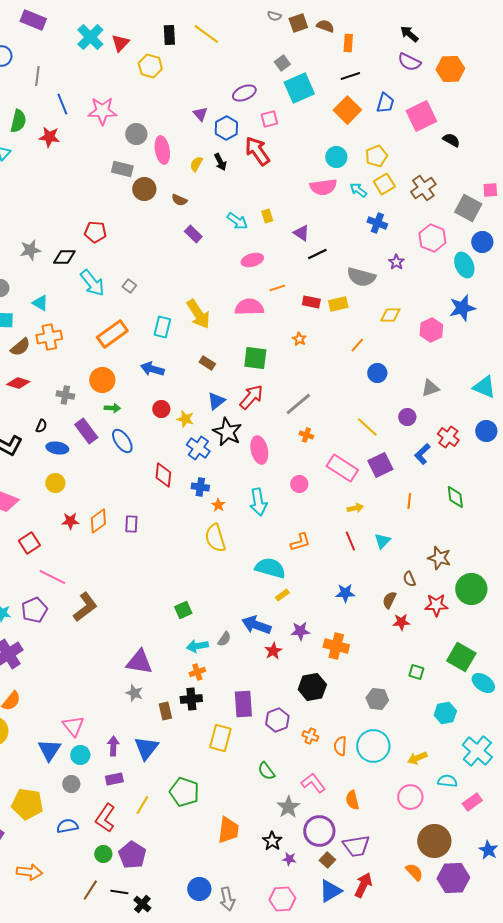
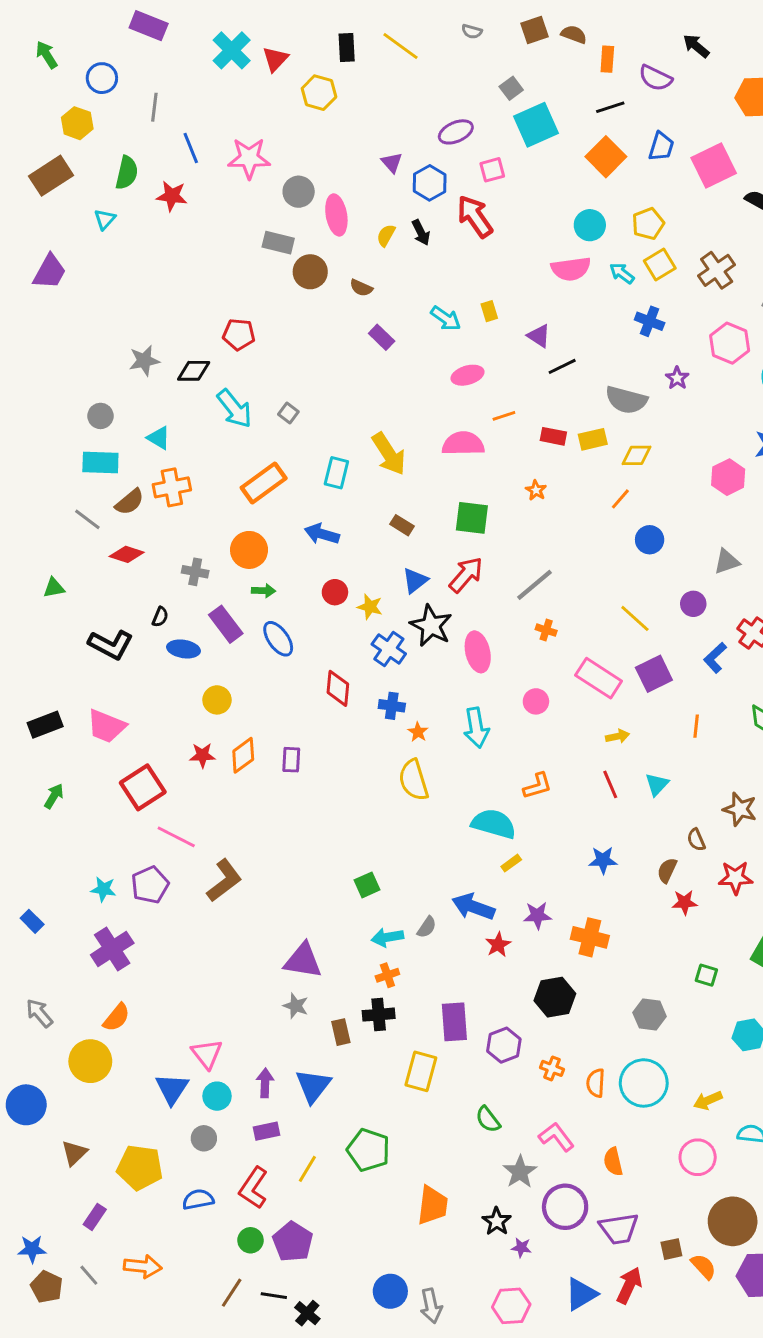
gray semicircle: (274, 16) -> (472, 31), moved
purple semicircle: (409, 62) -> (655, 78), moved
yellow diamond: (390, 315) -> (636, 455), moved
yellow circle: (55, 483) -> (217, 700), moved
red square: (29, 543) -> (143, 787), size x1.4
brown square: (327, 860) -> (671, 1249), moved, turned 35

